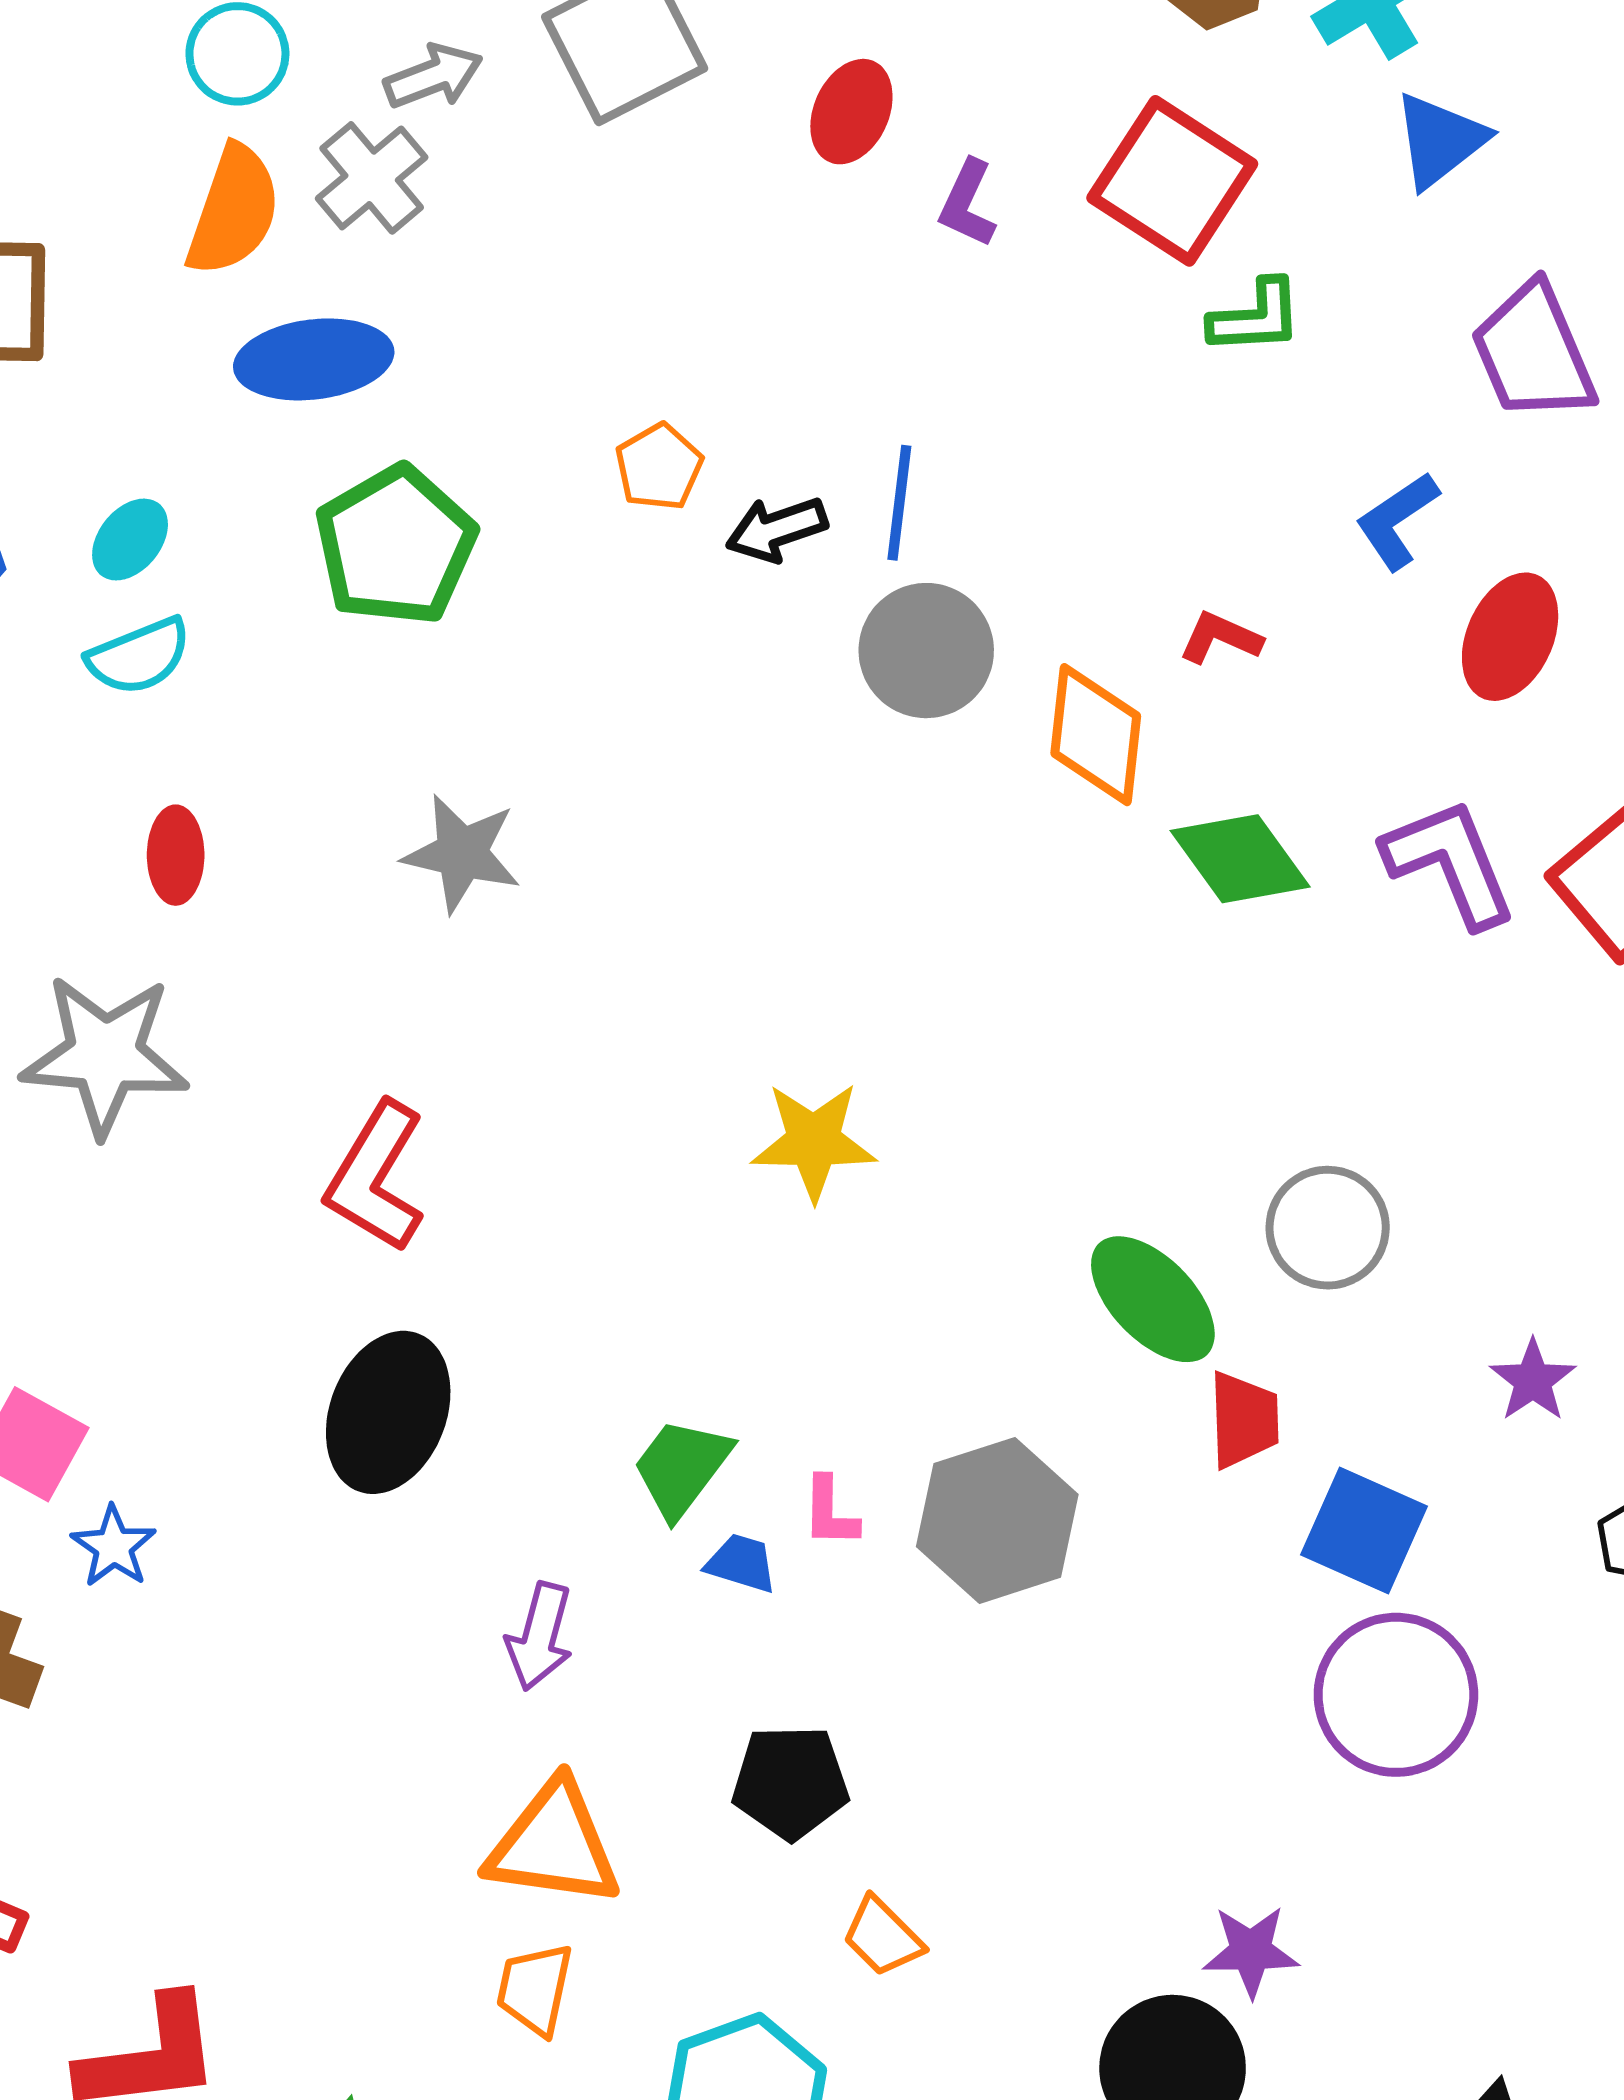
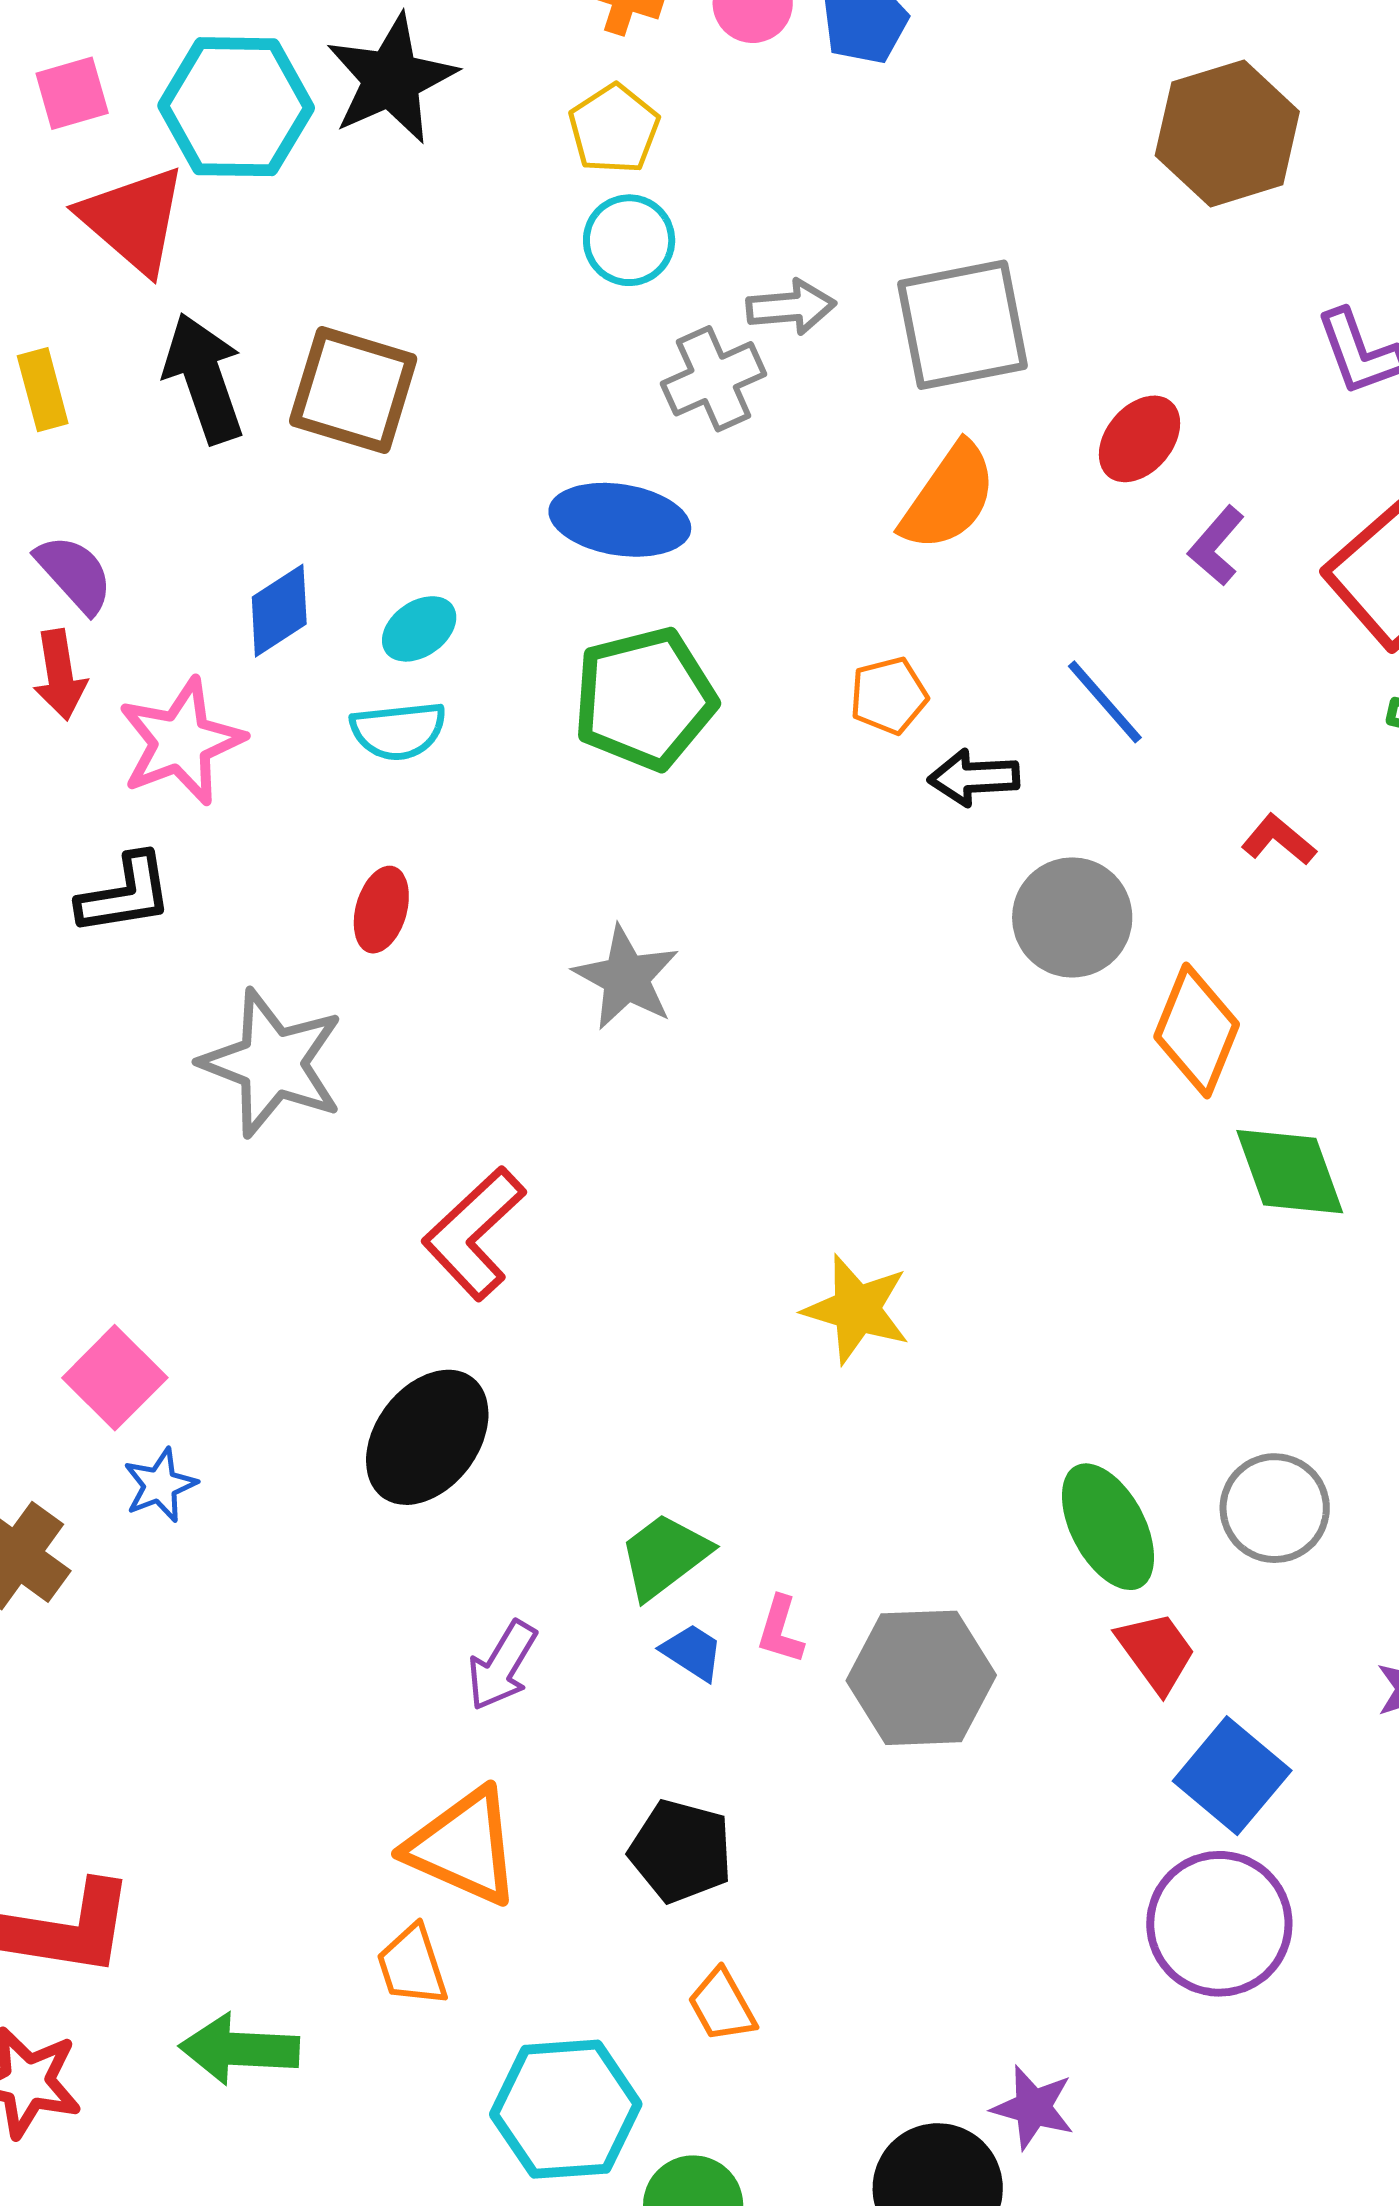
orange semicircle: (234, 211) -> (949, 497), moved
blue line: (899, 503) -> (1105, 702), moved, turned -64
red L-shape: (1220, 638) -> (1279, 840), moved
red trapezoid: (1244, 1420) -> (1156, 1652), turned -50
orange trapezoid: (535, 1989) -> (412, 1966), turned -46

